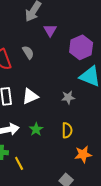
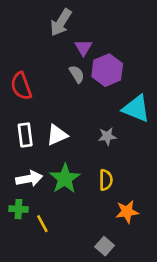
purple hexagon: (81, 47) -> (107, 70), moved
gray semicircle: (28, 52) -> (77, 74), moved
green star: (36, 129) -> (65, 179), size x1.6

